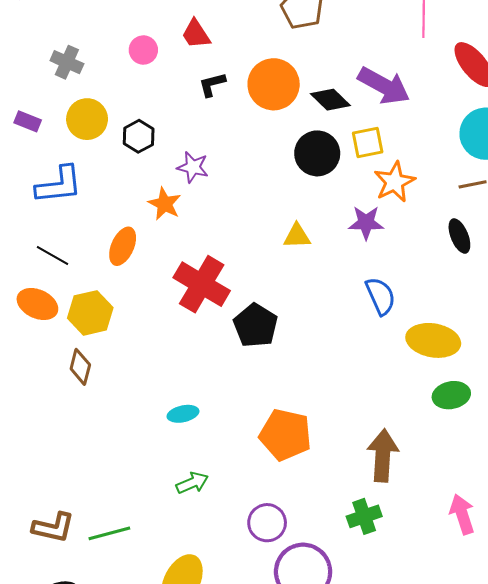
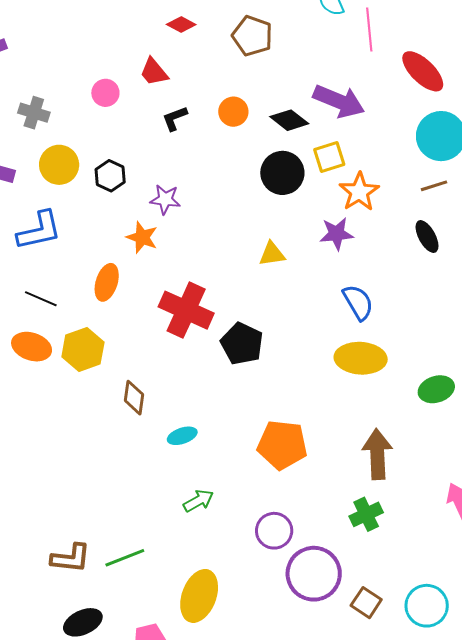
orange circle: (274, 84) -> (233, 112), size x0.6
yellow ellipse: (433, 340) -> (361, 358), moved
brown diamond: (80, 367) -> (134, 398), moved

